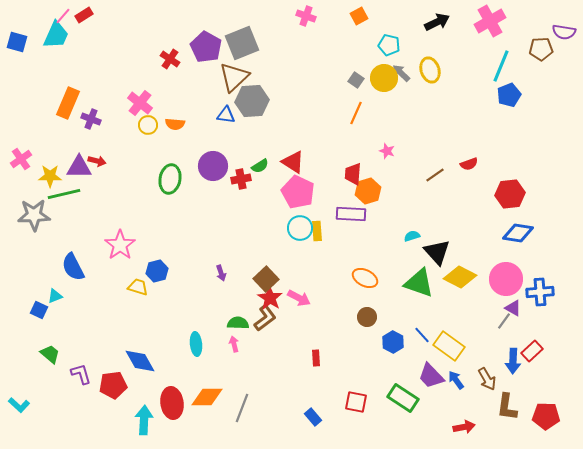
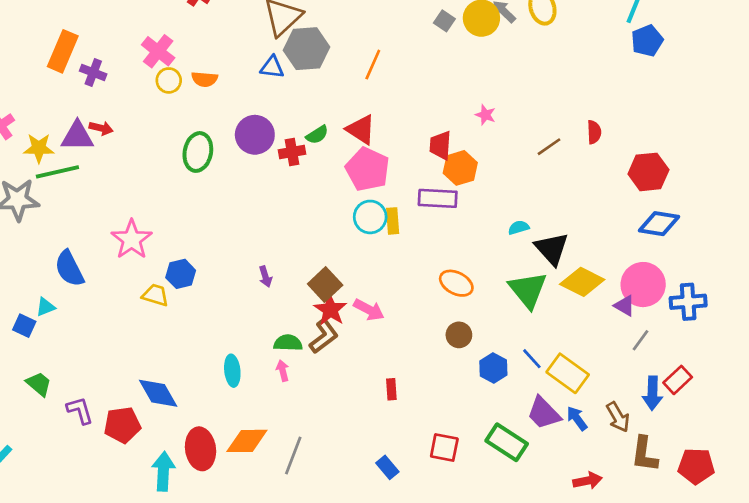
orange line: (356, 113) -> (373, 65), moved
red semicircle: (469, 164) -> (594, 132), turned -72
green triangle: (419, 283) -> (528, 290), turned 32
purple triangle: (513, 308) -> (625, 306), moved

